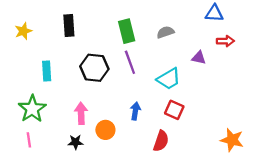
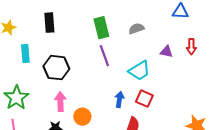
red arrow: (225, 41) -> (191, 47), moved, turned 91
black hexagon: (94, 68) -> (56, 68), moved
cyan rectangle: (47, 71) -> (25, 54), moved
blue arrow: (135, 111) -> (119, 100), moved

